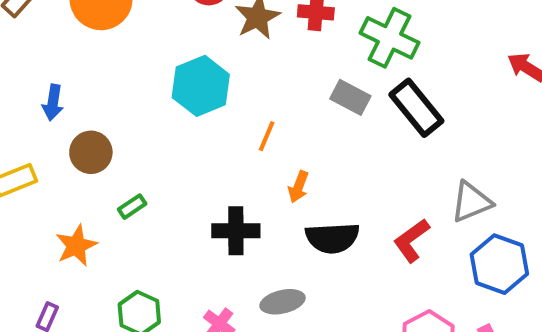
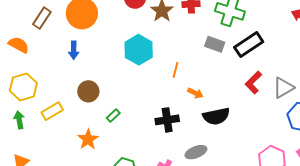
blue arrow: (53, 103) -> (74, 50), moved
black rectangle: (416, 108) -> (249, 44), turned -76
orange arrow: (298, 187) -> (195, 93), turned -77
red L-shape: (412, 240) -> (253, 83), moved

